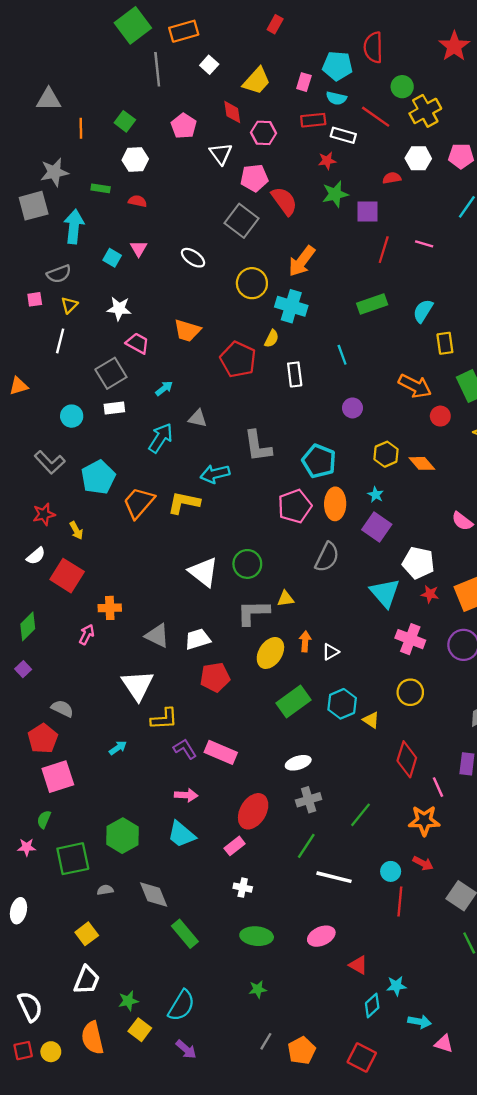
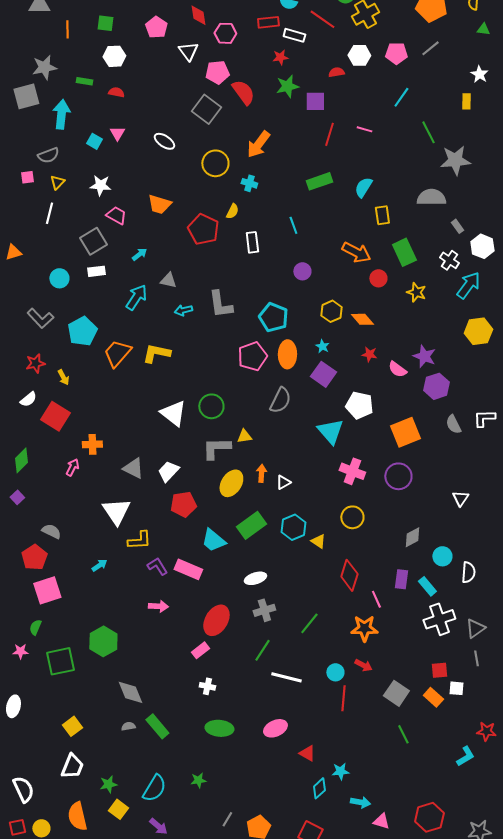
green square: (125, 121) -> (105, 23), turned -30
cyan cross: (291, 306) -> (249, 183), size x0.6
cyan arrow: (215, 474) -> (183, 310), moved, size x0.7
red star: (430, 594) -> (369, 354), moved
white trapezoid: (198, 639) -> (168, 471), turned -30
cyan trapezoid: (181, 834) -> (213, 540), moved
gray semicircle: (105, 890) -> (128, 726), moved
green star: (258, 989) -> (198, 780), moved

